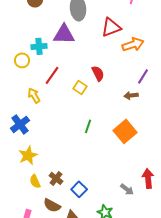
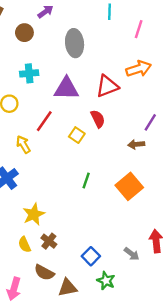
red triangle: (111, 27) -> (107, 86), moved
purple triangle: (64, 34) -> (66, 89), moved
orange arrow: (133, 44) -> (139, 69), moved
cyan cross: (39, 46) -> (29, 73), moved
yellow star: (28, 155) -> (34, 214), moved
blue square: (79, 189) -> (91, 256), moved

